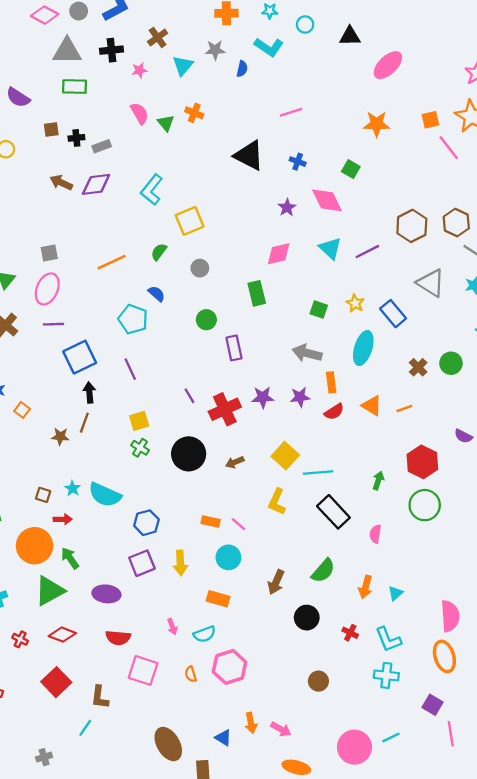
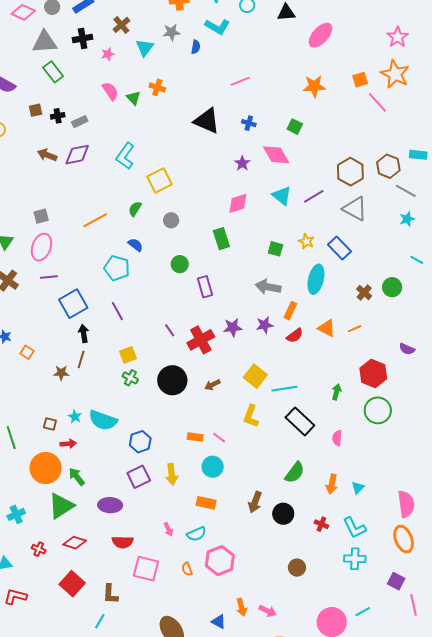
green rectangle: (75, 87) -> (53, 72), turned 55
gray triangle: (431, 283) -> (355, 209), moved
orange rectangle: (331, 382) -> (290, 311), turned 36
brown arrow: (276, 582) -> (255, 502), moved

